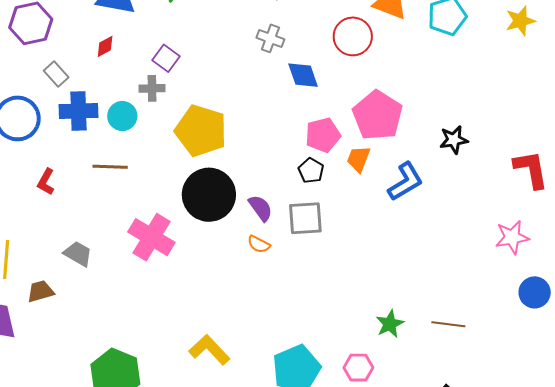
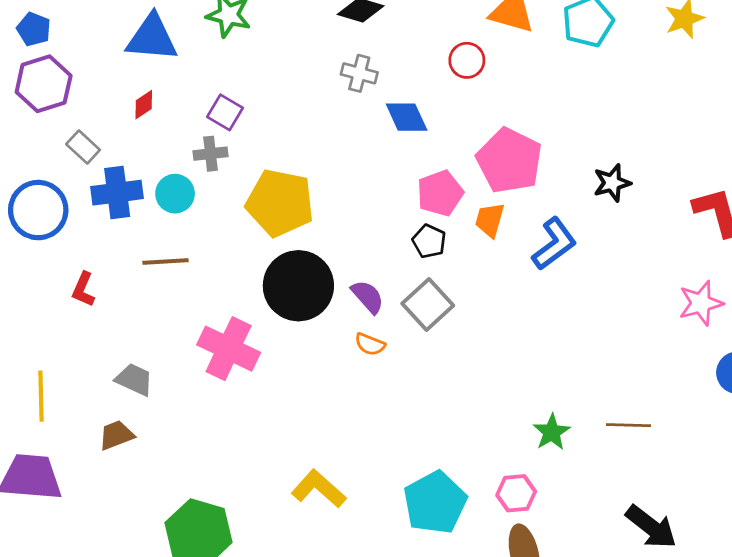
red circle: (353, 36) -> (467, 60), size x0.7
gray square: (305, 218) -> (428, 304), turned -33
brown trapezoid: (41, 291) -> (116, 435), moved

